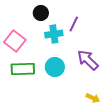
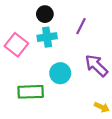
cyan cross: (54, 34) -> (47, 37), moved
green rectangle: (23, 69) -> (31, 92), moved

